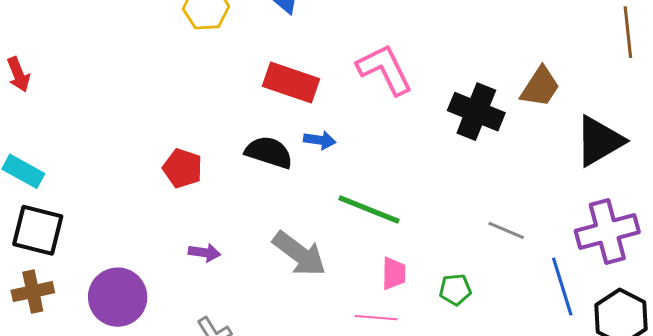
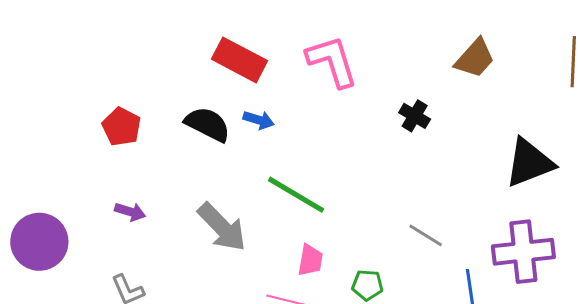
brown trapezoid: (540, 87) -> (475, 58), moved
black cross: (476, 112) -> (415, 116), size x0.6

